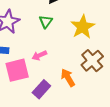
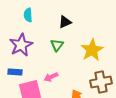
brown cross: (92, 61) -> (101, 82), turned 30

